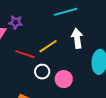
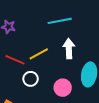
pink circle: (64, 79) -> (63, 88), moved

